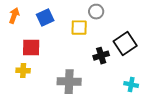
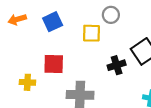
orange arrow: (14, 16) -> (17, 19), turned -126
red square: (31, 48) -> (54, 64), moved

